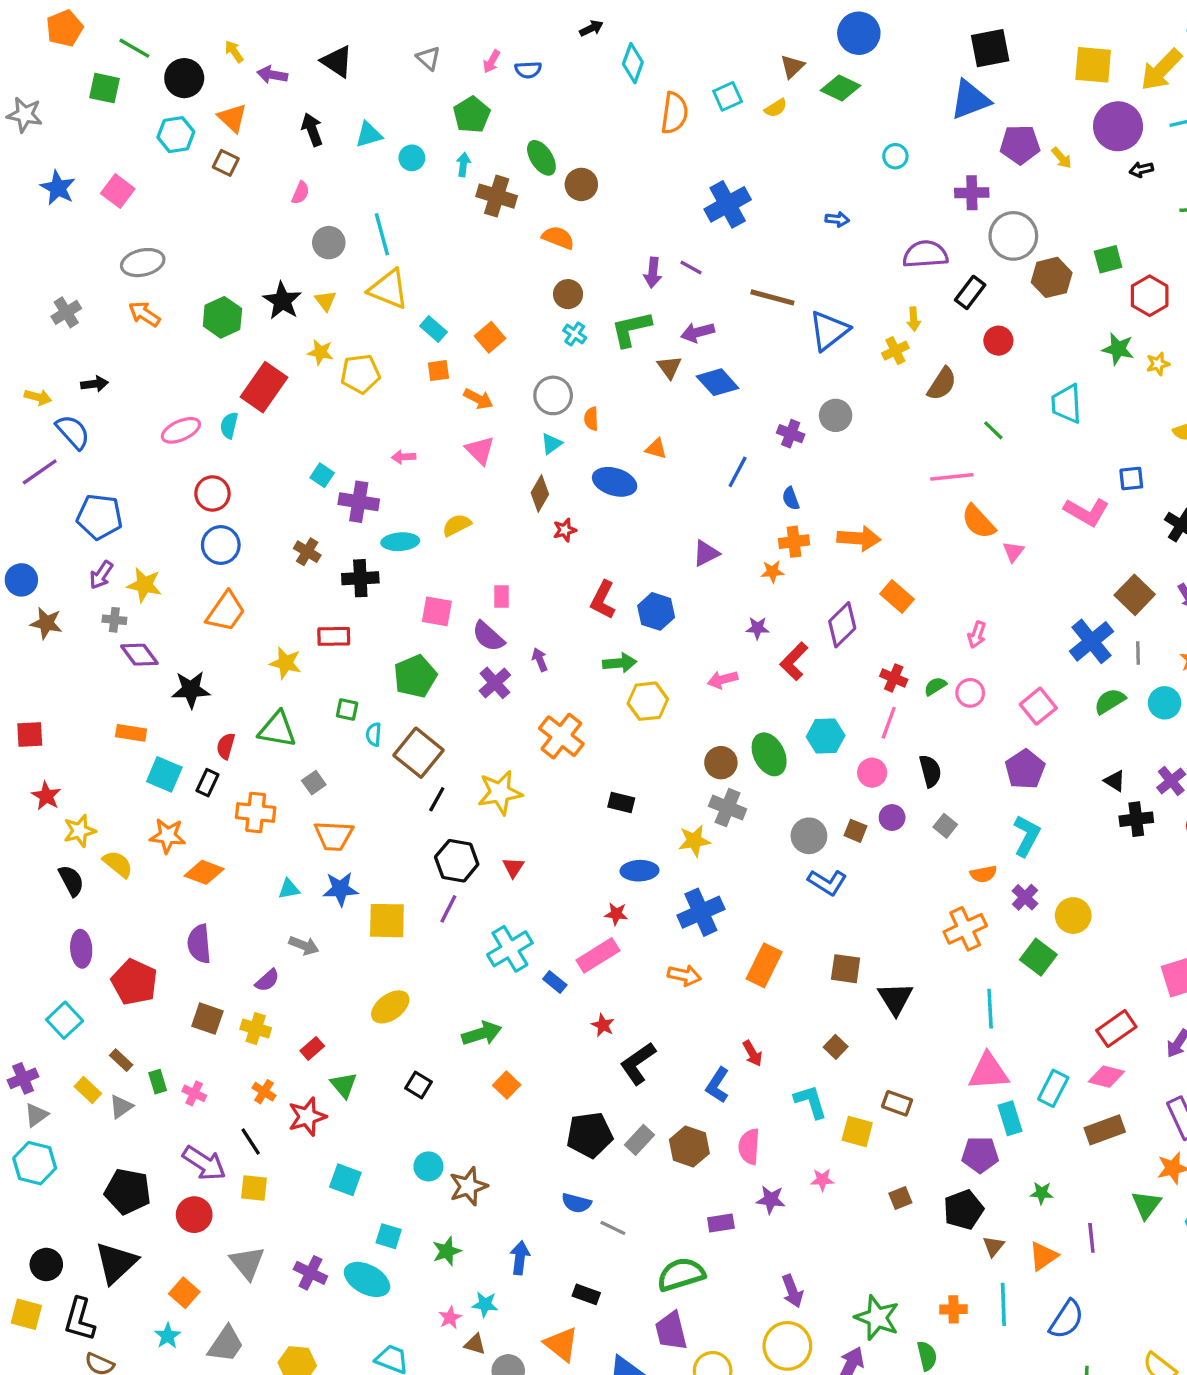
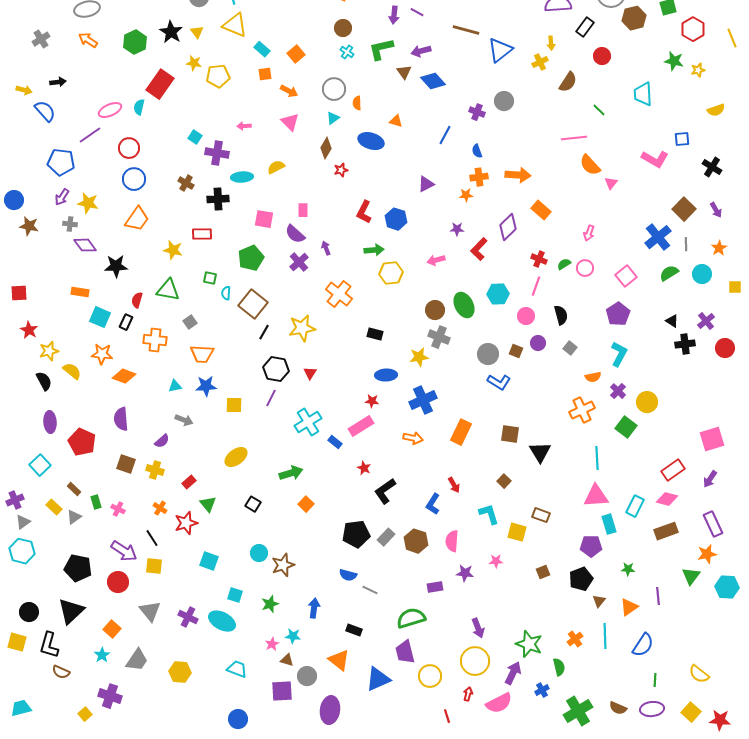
purple line: (40, 472) -> (90, 135), moved
yellow square: (387, 921) -> (234, 405), size x0.7
orange cross: (954, 1309) -> (575, 639), turned -35

